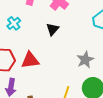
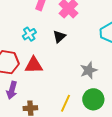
cyan cross: (14, 23) -> (29, 34), moved

